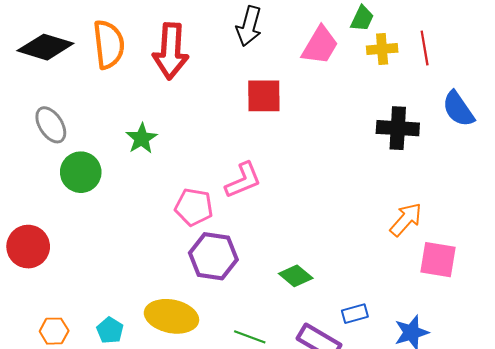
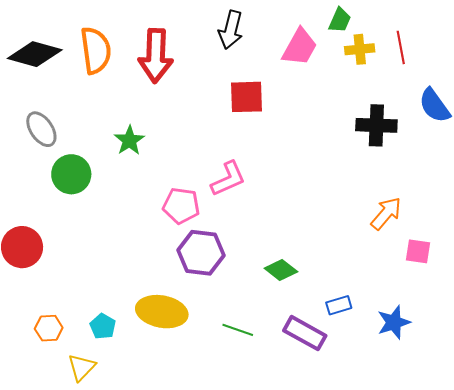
pink square: (438, 260) -> (418, 251), size x0.7

